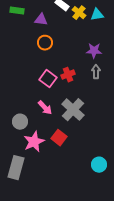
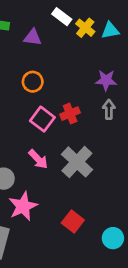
orange circle: (45, 43) -> (33, 82), moved
red square: (59, 138) -> (73, 221), moved

